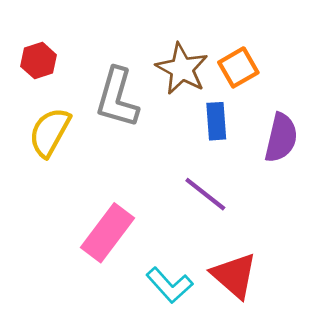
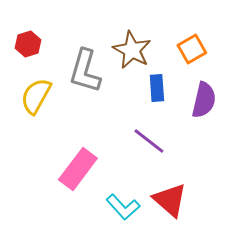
orange square: (238, 67) -> (192, 49), moved

